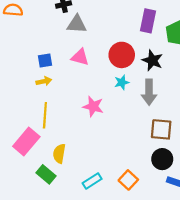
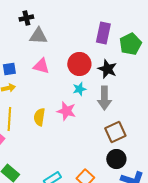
pink star: (93, 106) -> (66, 111), moved
brown square: (161, 129) -> (115, 132), turned -30
yellow semicircle: (59, 154) -> (39, 117), moved

